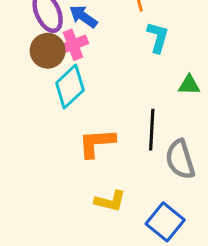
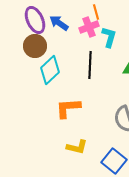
pink cross: (73, 45) -> (89, 27), moved
black line: (152, 130) -> (90, 65), moved

